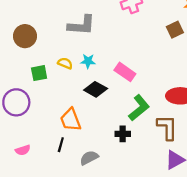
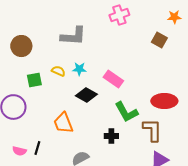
brown square: (175, 30) -> (159, 40), turned -35
green L-shape: (139, 108) -> (126, 112), turned 100
black line: (61, 145) -> (37, 148), moved
pink semicircle: (23, 150) -> (19, 151), turned 32

